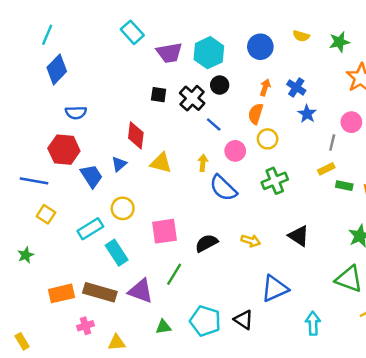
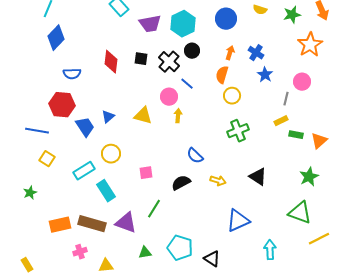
red diamond: (136, 135) -> (111, 62), moved
pink circle: (235, 151) -> (169, 97), moved
blue semicircle: (223, 188) -> (195, 156), moved, size x0.7
pink square: (165, 231) -> (146, 173), size x0.6
black triangle: (244, 320) -> (212, 259), moved

